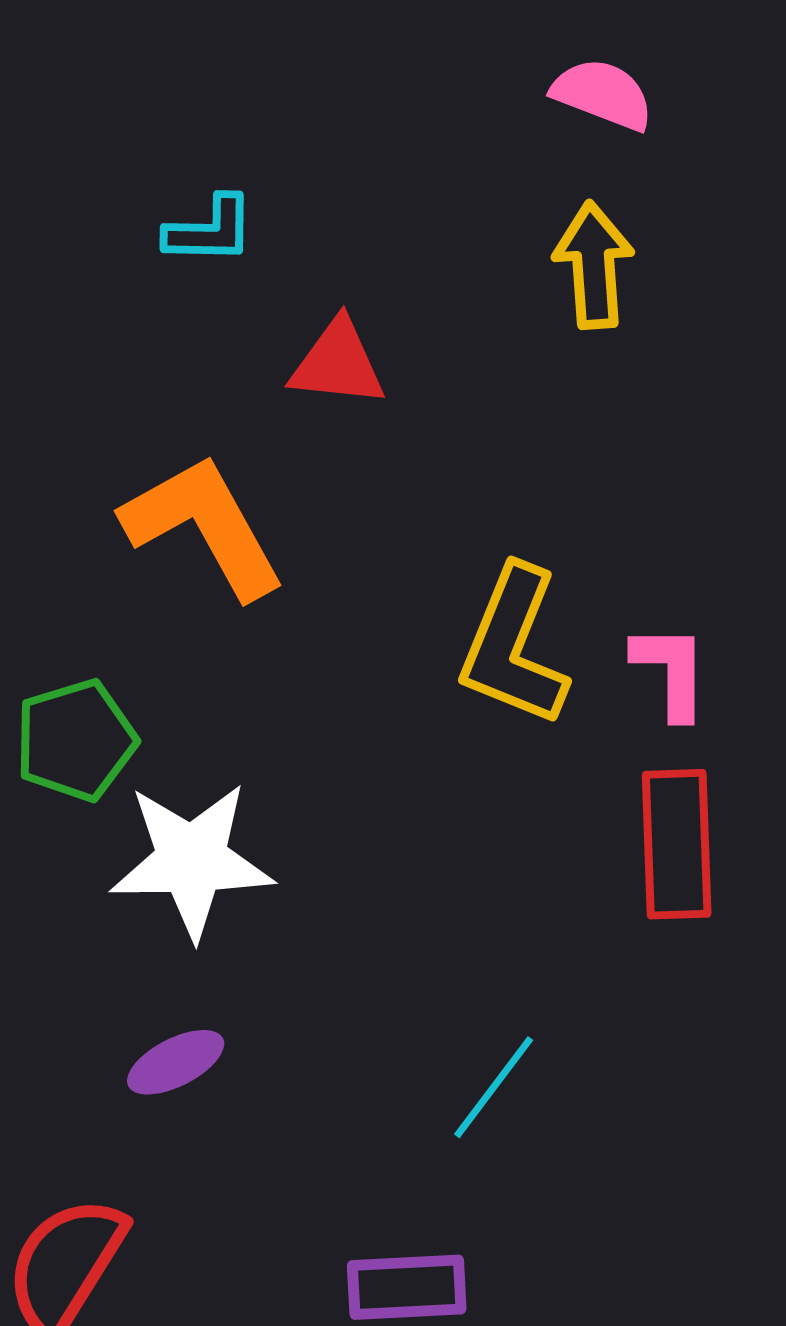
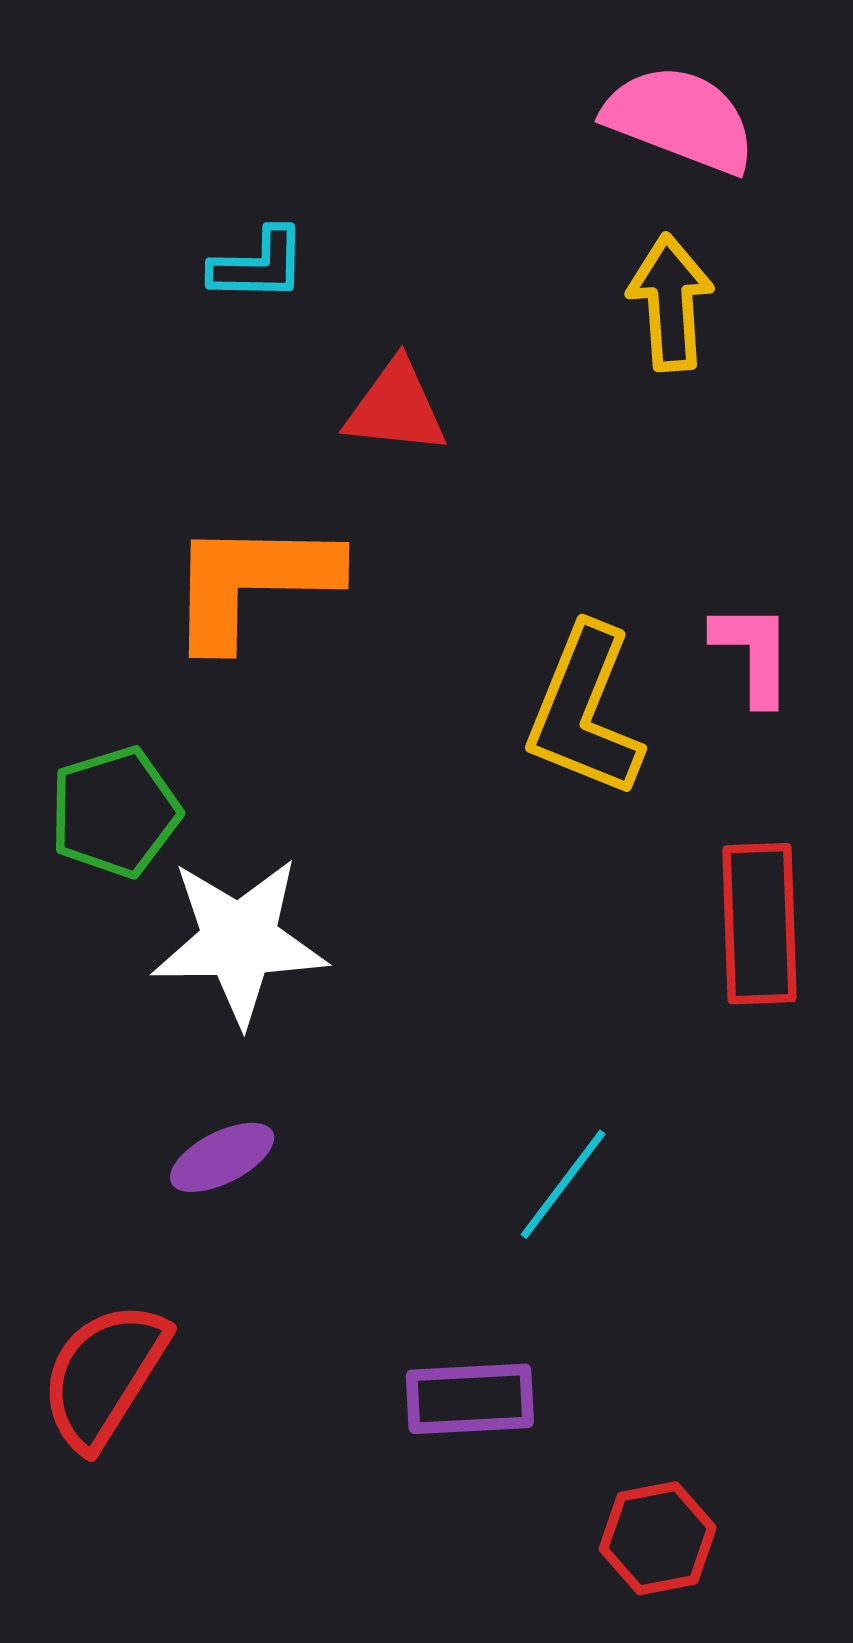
pink semicircle: (603, 94) -> (680, 119), size x1.4
orange L-shape: (204, 526) -> (252, 582), turned -60
pink L-shape: (671, 671) -> (753, 653), moved

